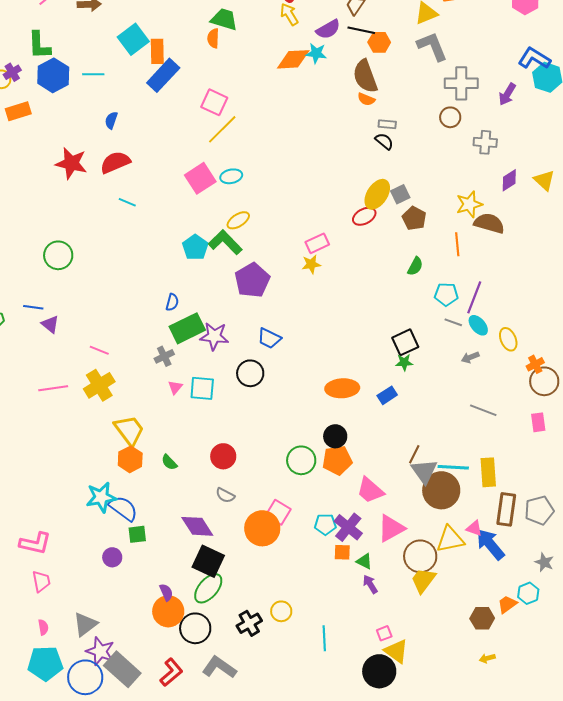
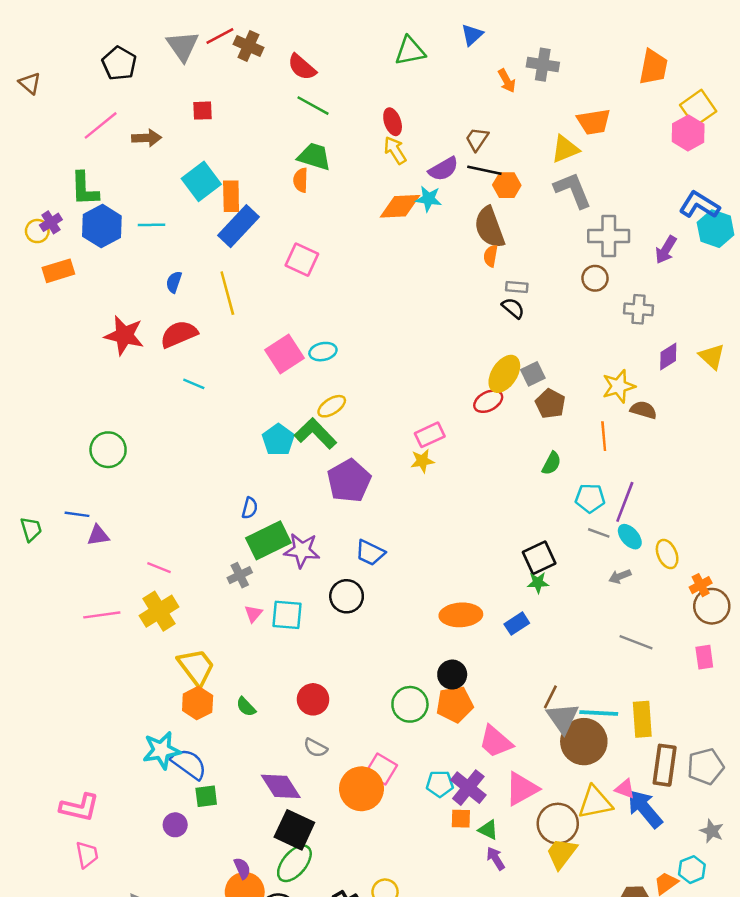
orange semicircle: (366, 99) -> (491, 256), turned 78
yellow line: (222, 129) -> (227, 293), moved, turned -60
brown semicircle: (489, 223) -> (643, 410), size x0.7
purple triangle: (50, 324) -> (98, 535), turned -48

